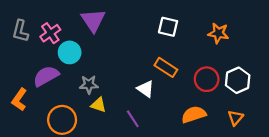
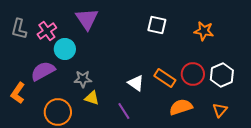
orange rectangle: (166, 67) -> (165, 78), moved

